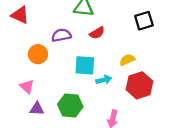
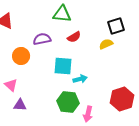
yellow semicircle: (127, 60) -> (106, 44), moved
red hexagon: (139, 85) -> (122, 99), moved
green hexagon: (70, 105) -> (68, 102), moved

